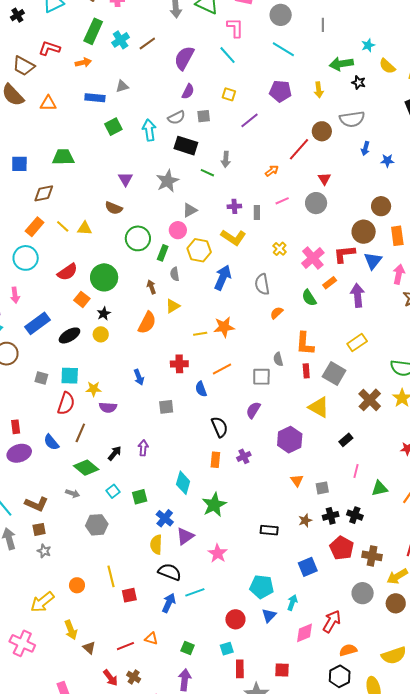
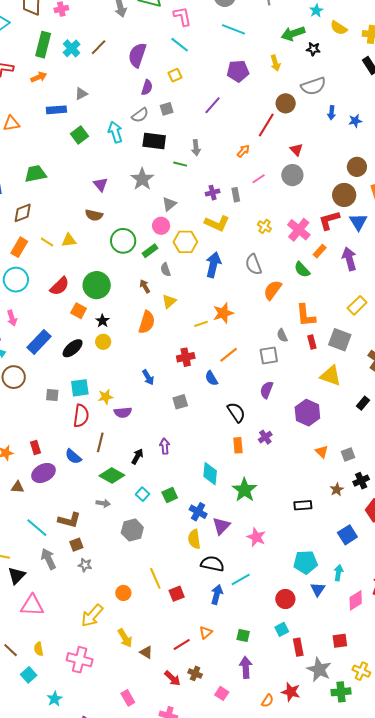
yellow square: (229, 94) -> (175, 75), moved, turned -32
green rectangle: (163, 253) -> (150, 251), turned 42
orange semicircle: (277, 313) -> (273, 290), size x1.5
orange triangle: (151, 638) -> (206, 632), turned -48

